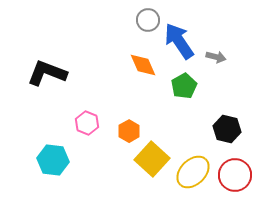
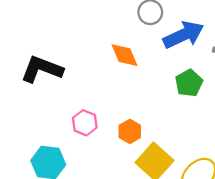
blue arrow: (179, 41) -> (184, 35), turned 99
orange diamond: (143, 65) -> (124, 55), moved

